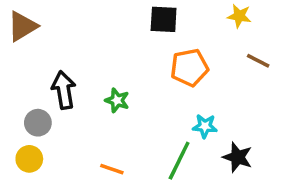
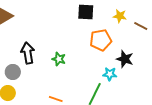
yellow star: (239, 16) -> (120, 16), moved
brown line: (258, 61) -> (141, 26), moved
black star: (238, 157) -> (125, 59), moved

